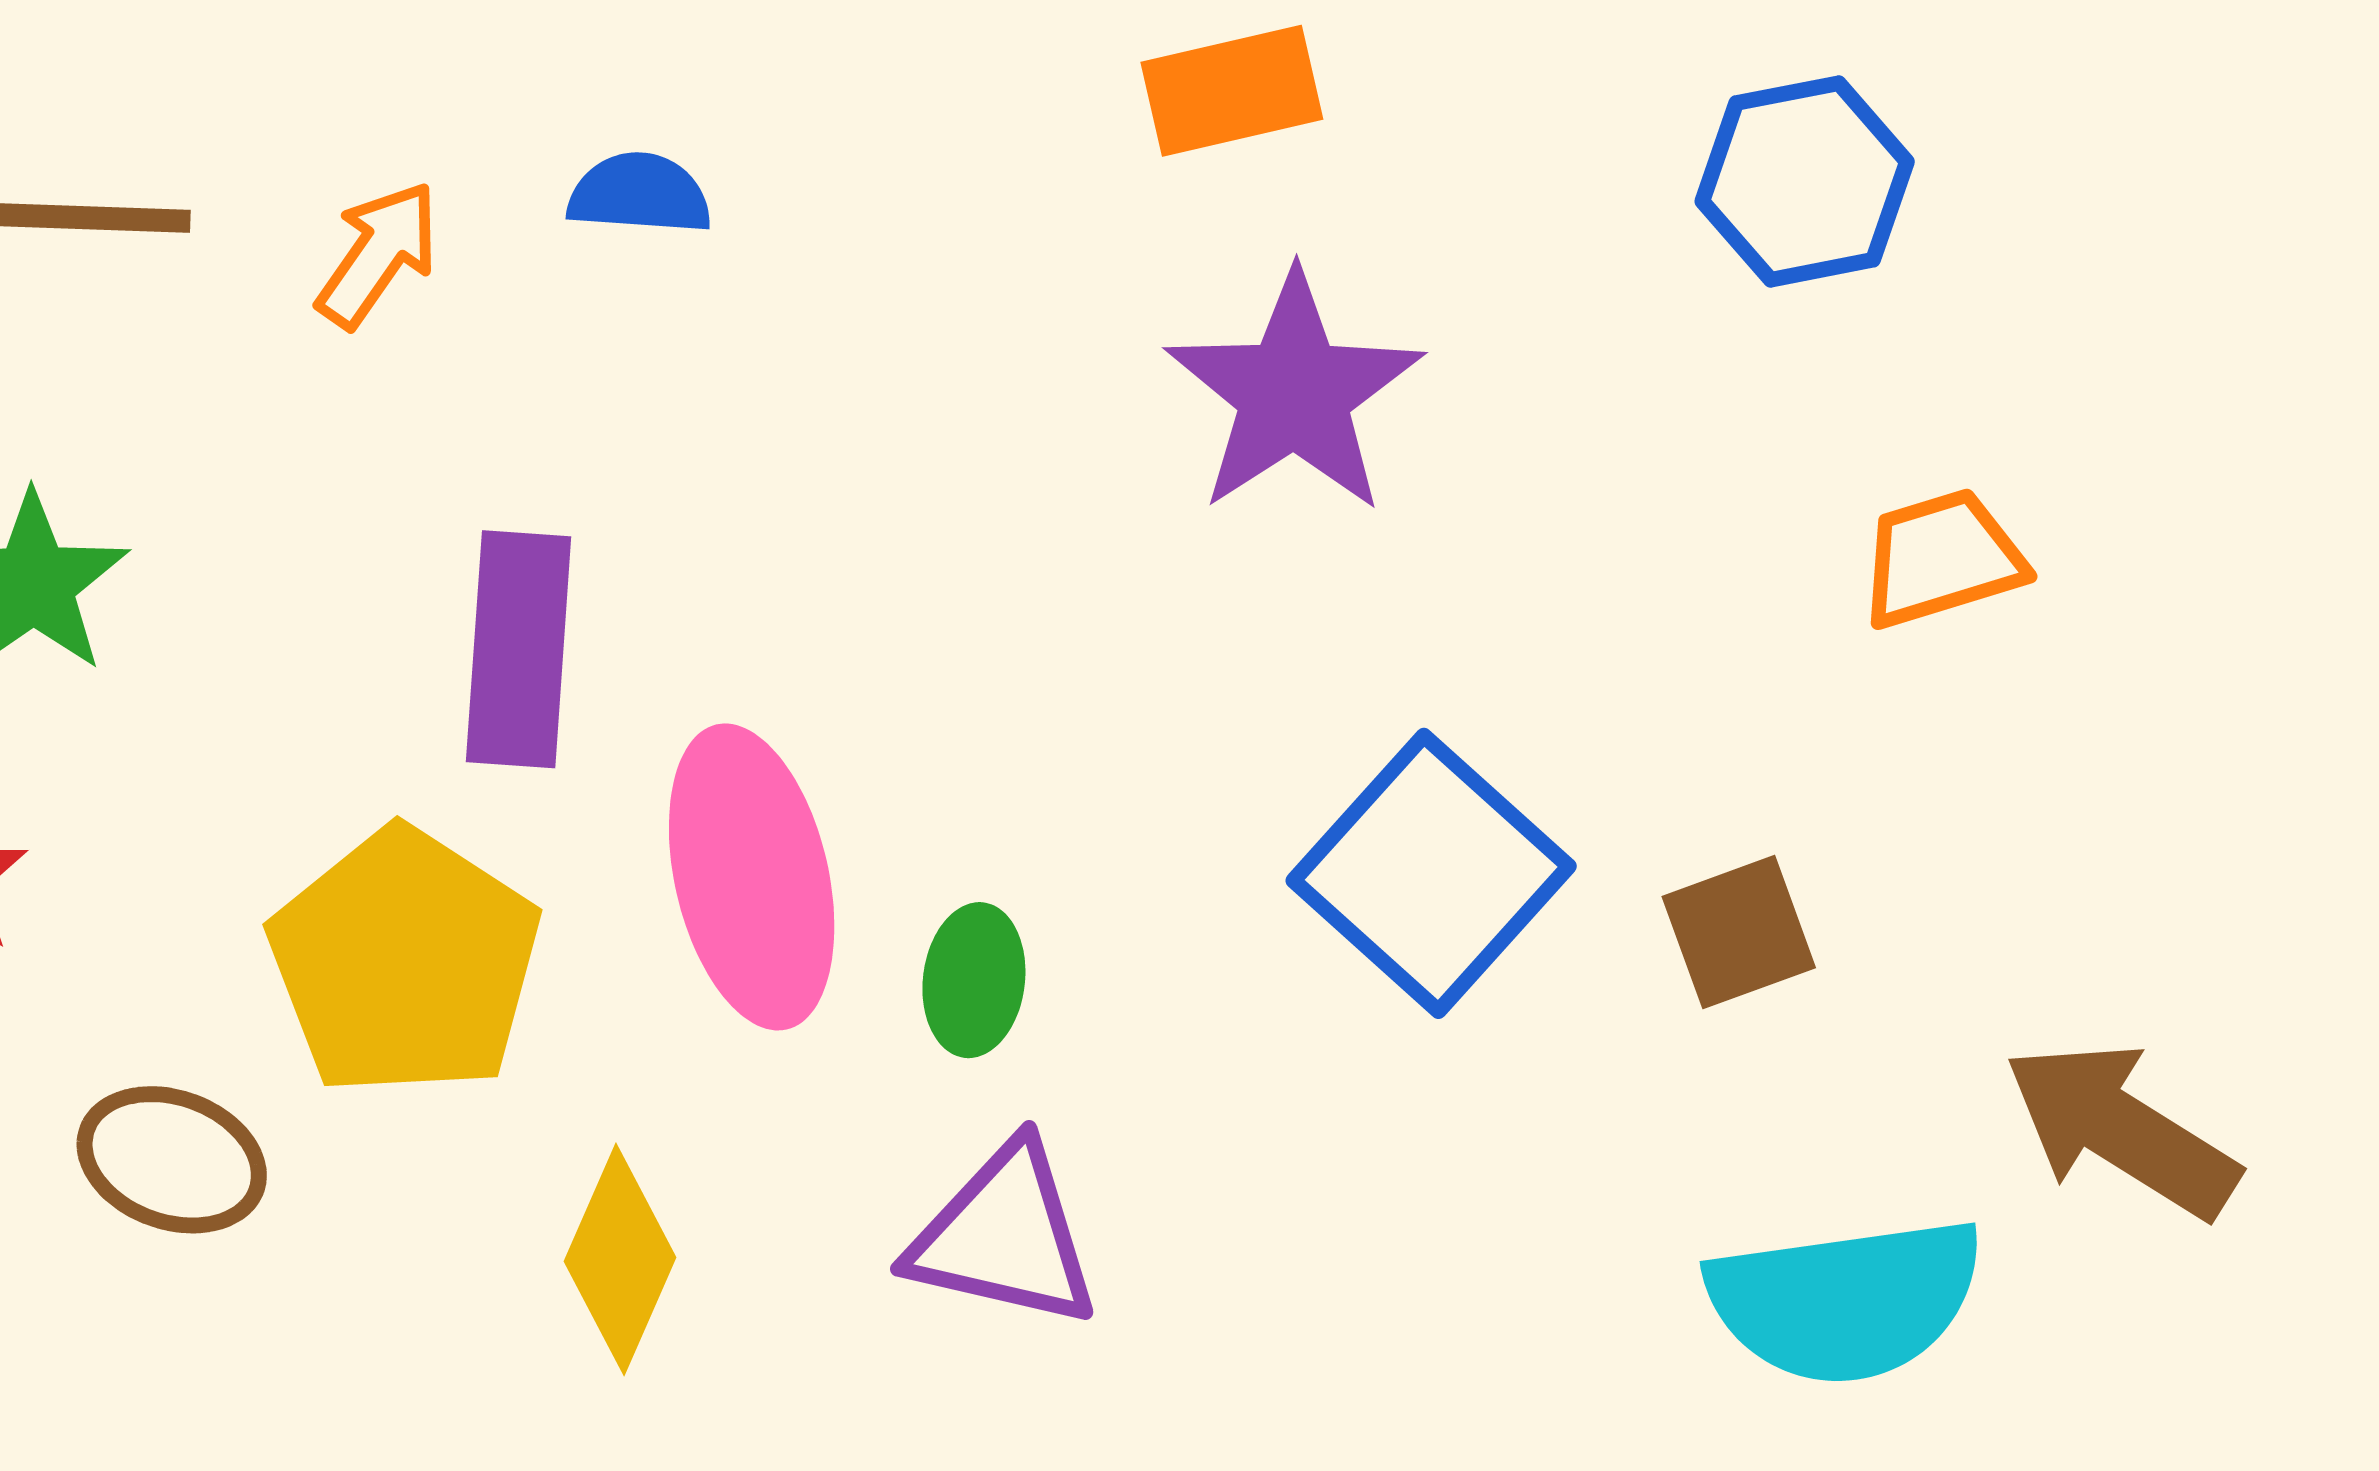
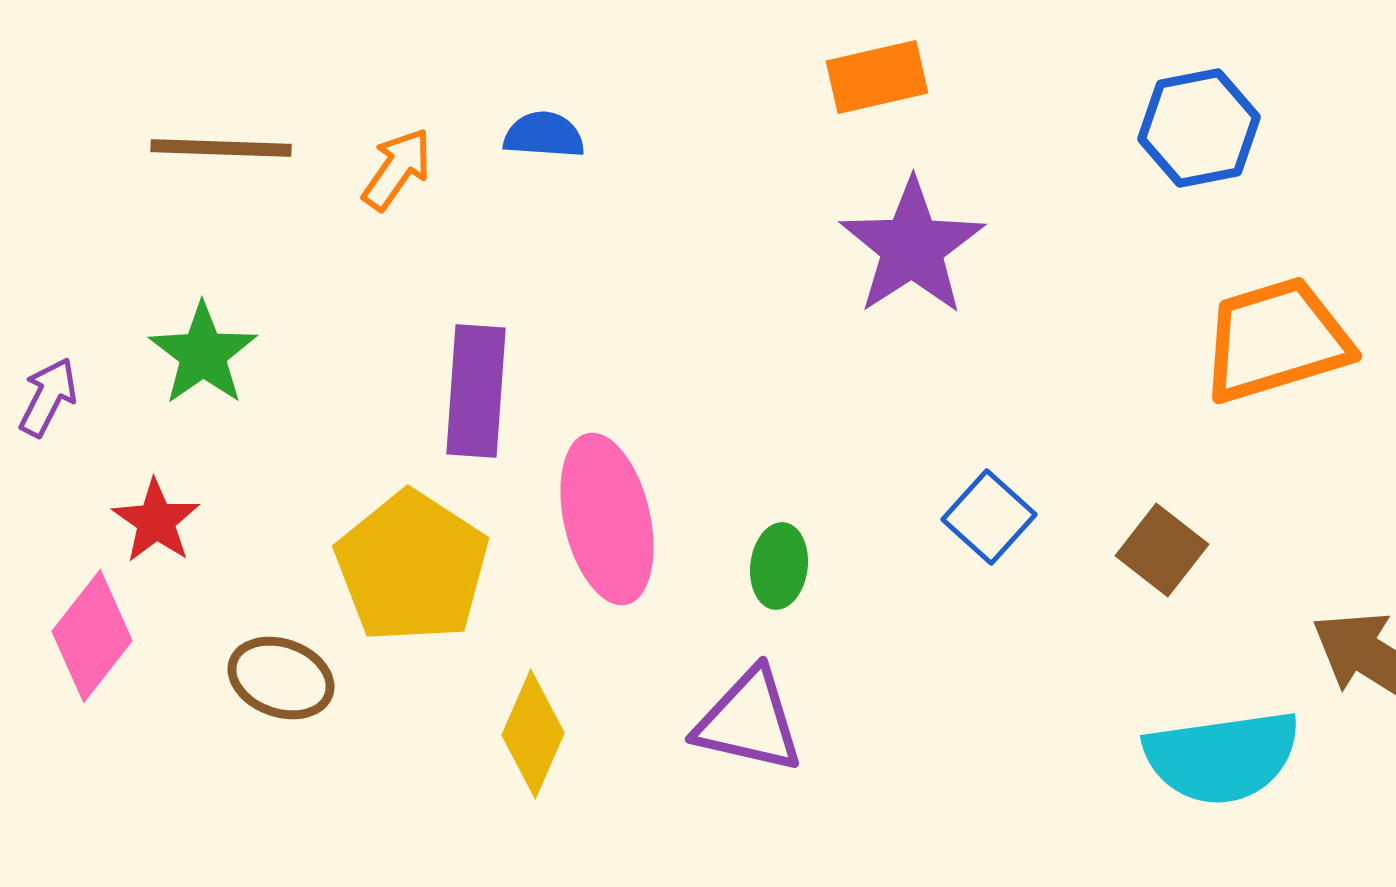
orange trapezoid: (1942, 559) -> (1276, 340), size x1.6
blue square: (1431, 873) -> (989, 517), size x0.6
brown square: (1739, 932) -> (1162, 550), turned -32
green ellipse: (974, 980) -> (779, 566), moved

